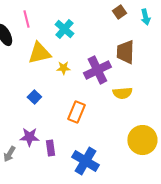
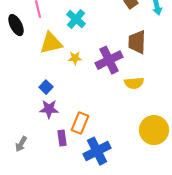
orange rectangle: (76, 112) -> (80, 123), moved
purple star: (29, 137) -> (49, 109), moved
blue cross: (85, 161) -> (97, 151), turned 32

